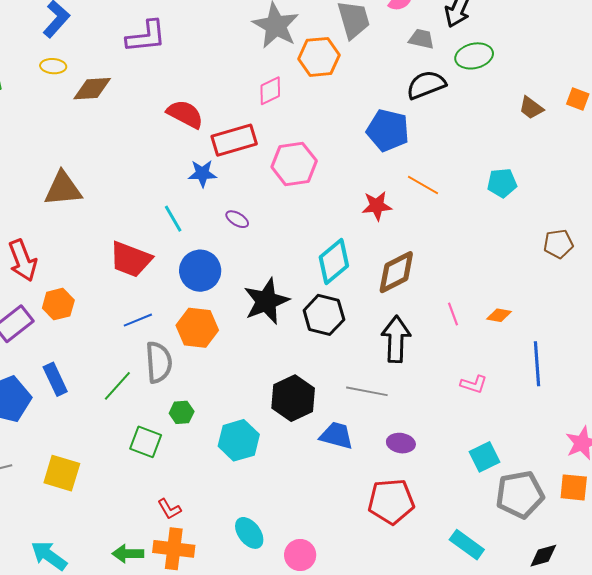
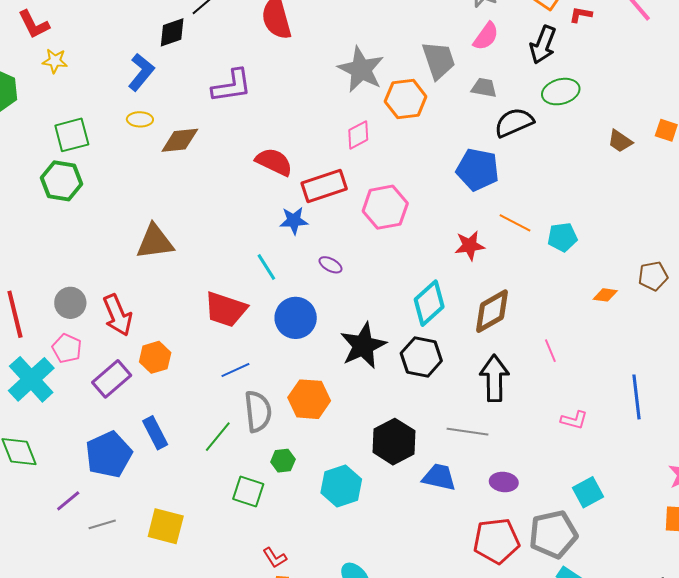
gray trapezoid: (421, 39) -> (484, 88), moved
cyan pentagon: (502, 183) -> (562, 237), moved
orange diamond: (499, 315) -> (605, 295), moved
orange hexagon: (197, 328) -> (309, 399), moved
gray pentagon: (520, 495) -> (553, 534), moved

